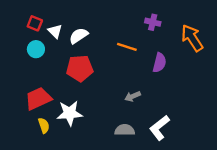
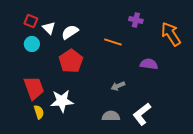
purple semicircle: (159, 63) -> (149, 64), moved, turned -96
red pentagon: (80, 68) -> (71, 61), turned -30
red trapezoid: (38, 99) -> (34, 88), turned 95

